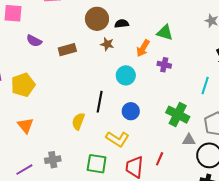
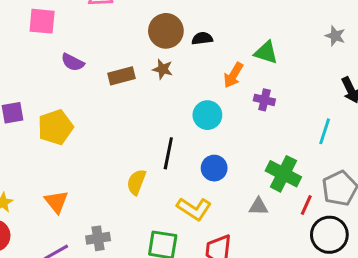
brown star: (107, 44) -> (163, 69), moved
orange triangle: (25, 125) -> (56, 202), moved
gray triangle: (189, 140) -> (258, 206), moved
red line: (160, 159) -> (306, 205), moved

